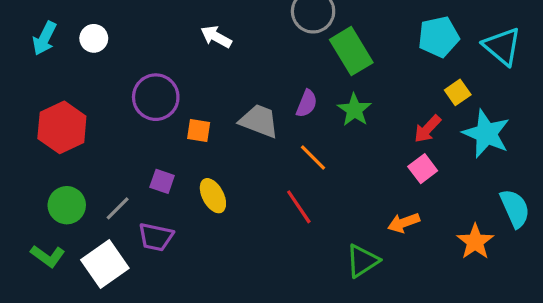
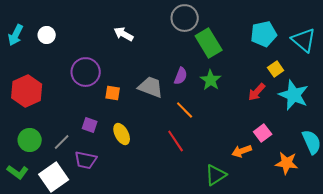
pink square: (423, 169) -> (263, 133), moved
orange star: (475, 242) -> (287, 163), turned -30

